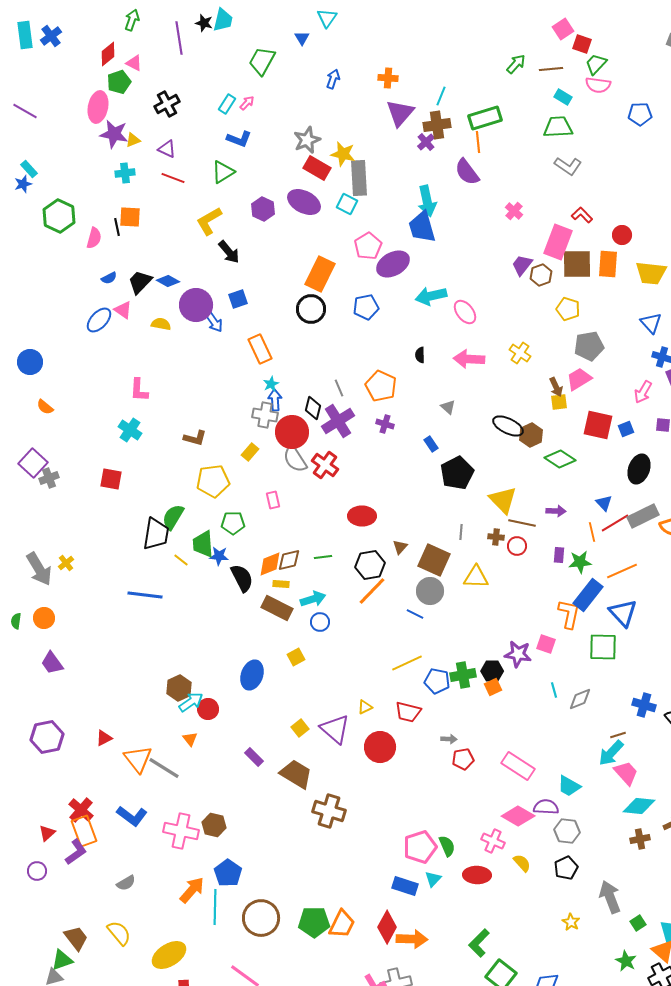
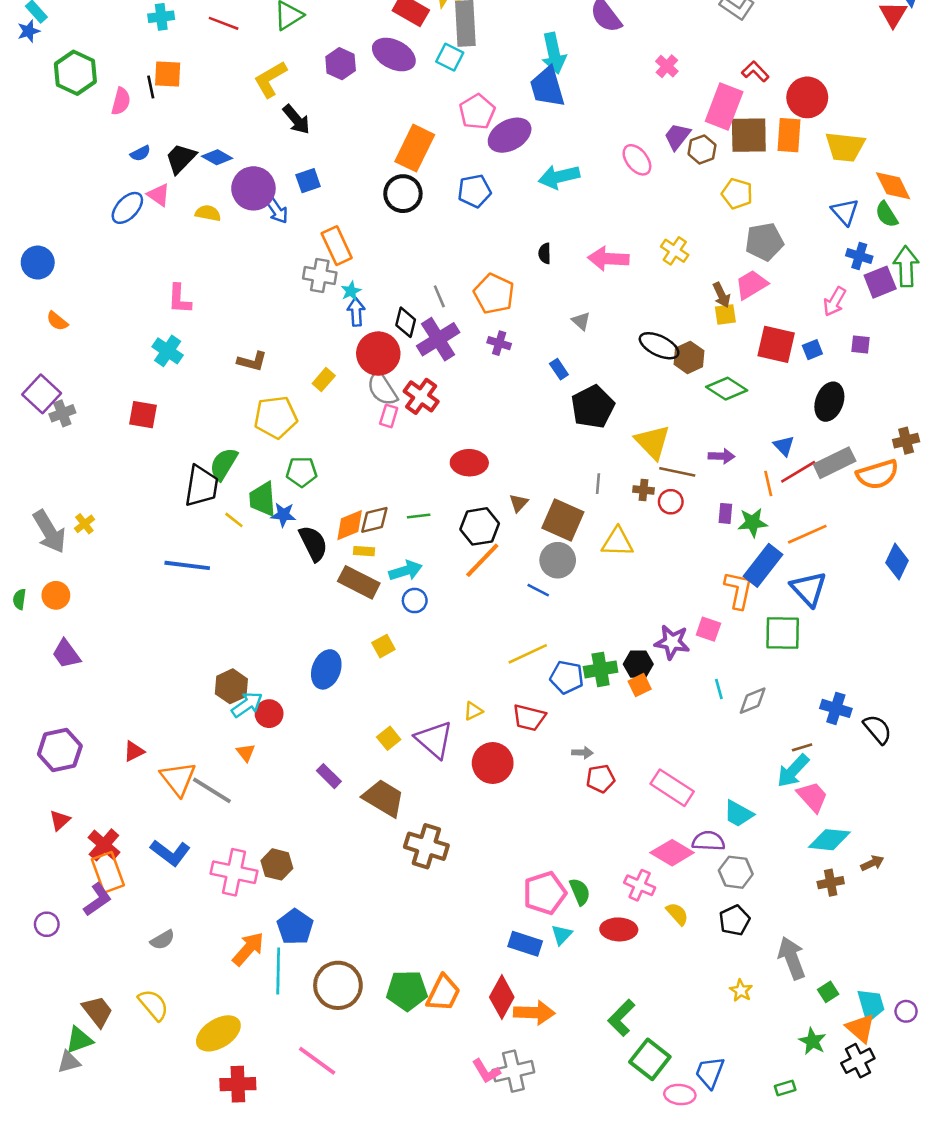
red circle: (622, 235) -> (807, 97), size x1.6
pink ellipse: (465, 312) -> (637, 160), moved
gray cross: (265, 415) -> (320, 276), moved
pink rectangle: (273, 500) -> (389, 416), moved, turned 30
red triangle: (47, 833) -> (60, 820), moved

